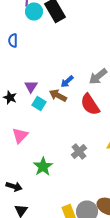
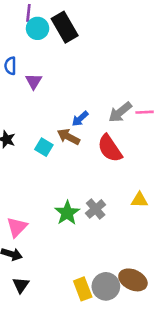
purple triangle: (31, 86) -> (34, 81), moved
pink triangle: (20, 136) -> (17, 227), moved
green star: (43, 166) -> (67, 213), moved

